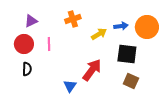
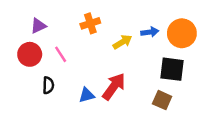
pink line: (49, 44) -> (61, 54), turned -32
black square: (127, 54) -> (172, 69), moved
black semicircle: (27, 69) -> (48, 85), moved
blue triangle: (70, 86) -> (87, 95), moved, turned 40

